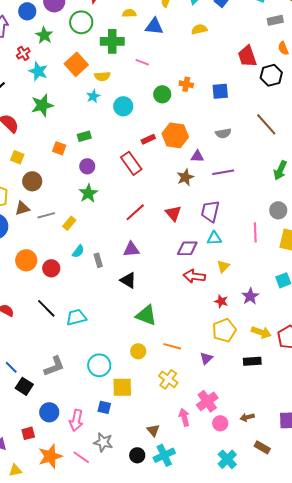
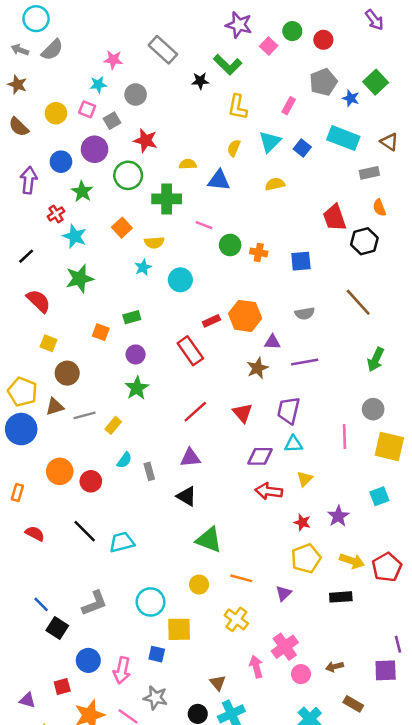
orange square: (76, 64) -> (122, 228), size x0.7
green circle: (162, 94) -> (230, 245), moved

